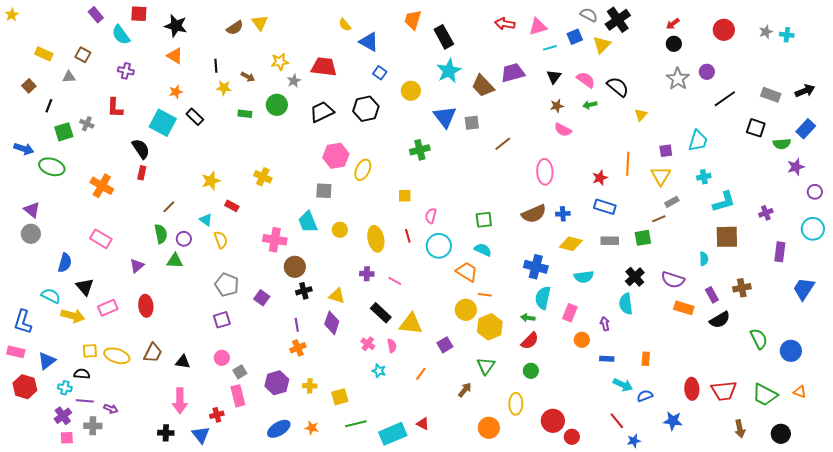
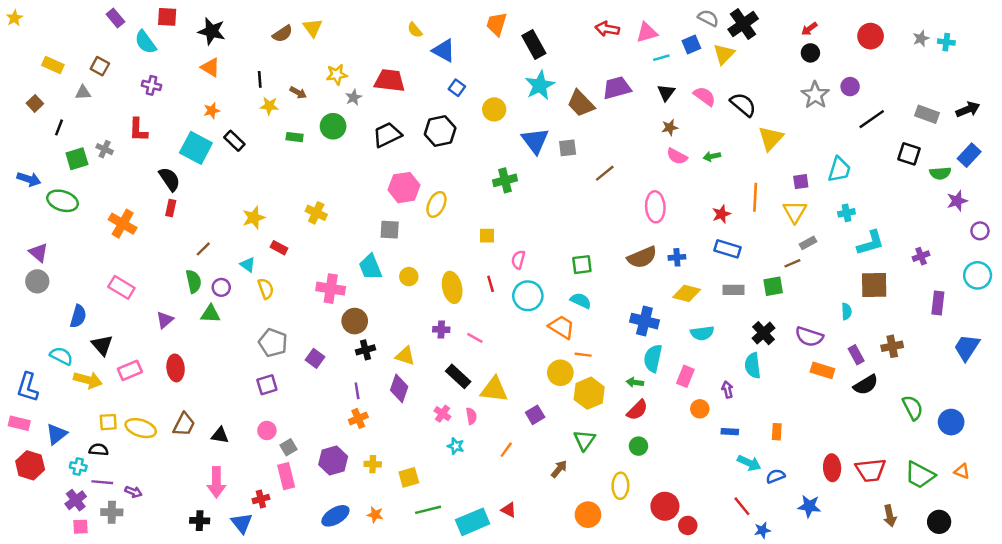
green arrow: (590, 105) -> (712, 156), moved
yellow triangle: (641, 115) -> (771, 138), size x1.6

